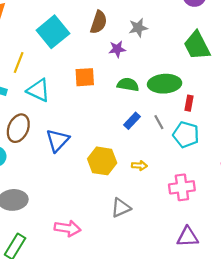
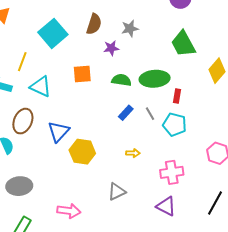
yellow hexagon: (102, 161) -> (82, 152), moved
purple triangle: (188, 237) -> (166, 206), moved, turned 30

